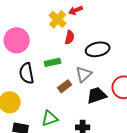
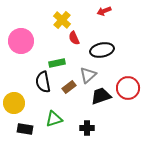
red arrow: (76, 10) -> (104, 11), moved
red semicircle: (70, 37) -> (74, 38), turned 144
black semicircle: (27, 73) -> (43, 82), moved

